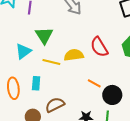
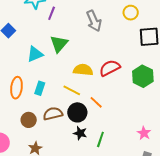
red semicircle: (99, 47) -> (110, 68), turned 80
yellow line: (51, 62) -> (72, 90), moved
black circle: (112, 95) -> (77, 112), moved

